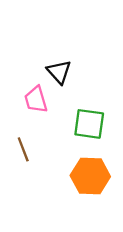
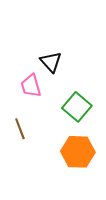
green square: (89, 124) -> (77, 107), turned 32

